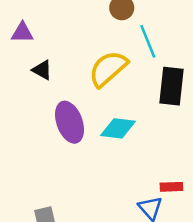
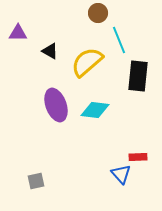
black triangle: (42, 70) -> (50, 51), moved

